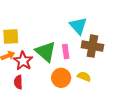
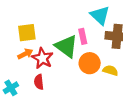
pink rectangle: (66, 52) -> (83, 36), moved
orange circle: (61, 78) -> (90, 63), moved

